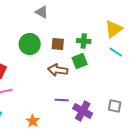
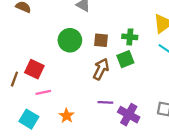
brown arrow: (58, 70) -> (101, 69), turned 108
orange star: (33, 121) -> (67, 116), moved

